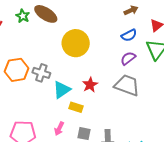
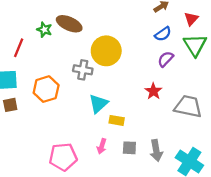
gray cross: (41, 73) -> (83, 70), moved
red star: (90, 85) -> (153, 91), moved
gray trapezoid: (127, 85) -> (188, 106), moved

